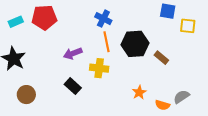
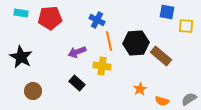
blue cross: (103, 19) -> (97, 20), moved
cyan rectangle: (16, 22) -> (21, 13), moved, turned 32
brown rectangle: (161, 58) -> (161, 56), size x1.5
gray semicircle: (181, 97) -> (189, 99), moved

